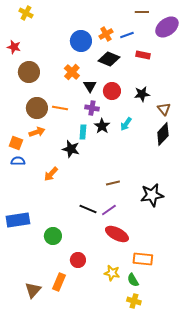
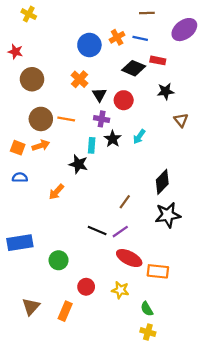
brown line: (142, 12) -> (147, 13), moved
blue line: (127, 35) -> (140, 38), turned 32
black diamond: (109, 59) -> (134, 68), moved
black star: (142, 94) -> (166, 91), moved
black diamond: (163, 134) -> (162, 182), moved
orange square: (16, 143) -> (18, 148), moved
brown line: (113, 183) -> (125, 202), turned -40
orange rectangle: (143, 259) -> (158, 271), moved
yellow star: (112, 273) -> (120, 290), moved
brown triangle: (33, 290) -> (31, 307), moved

